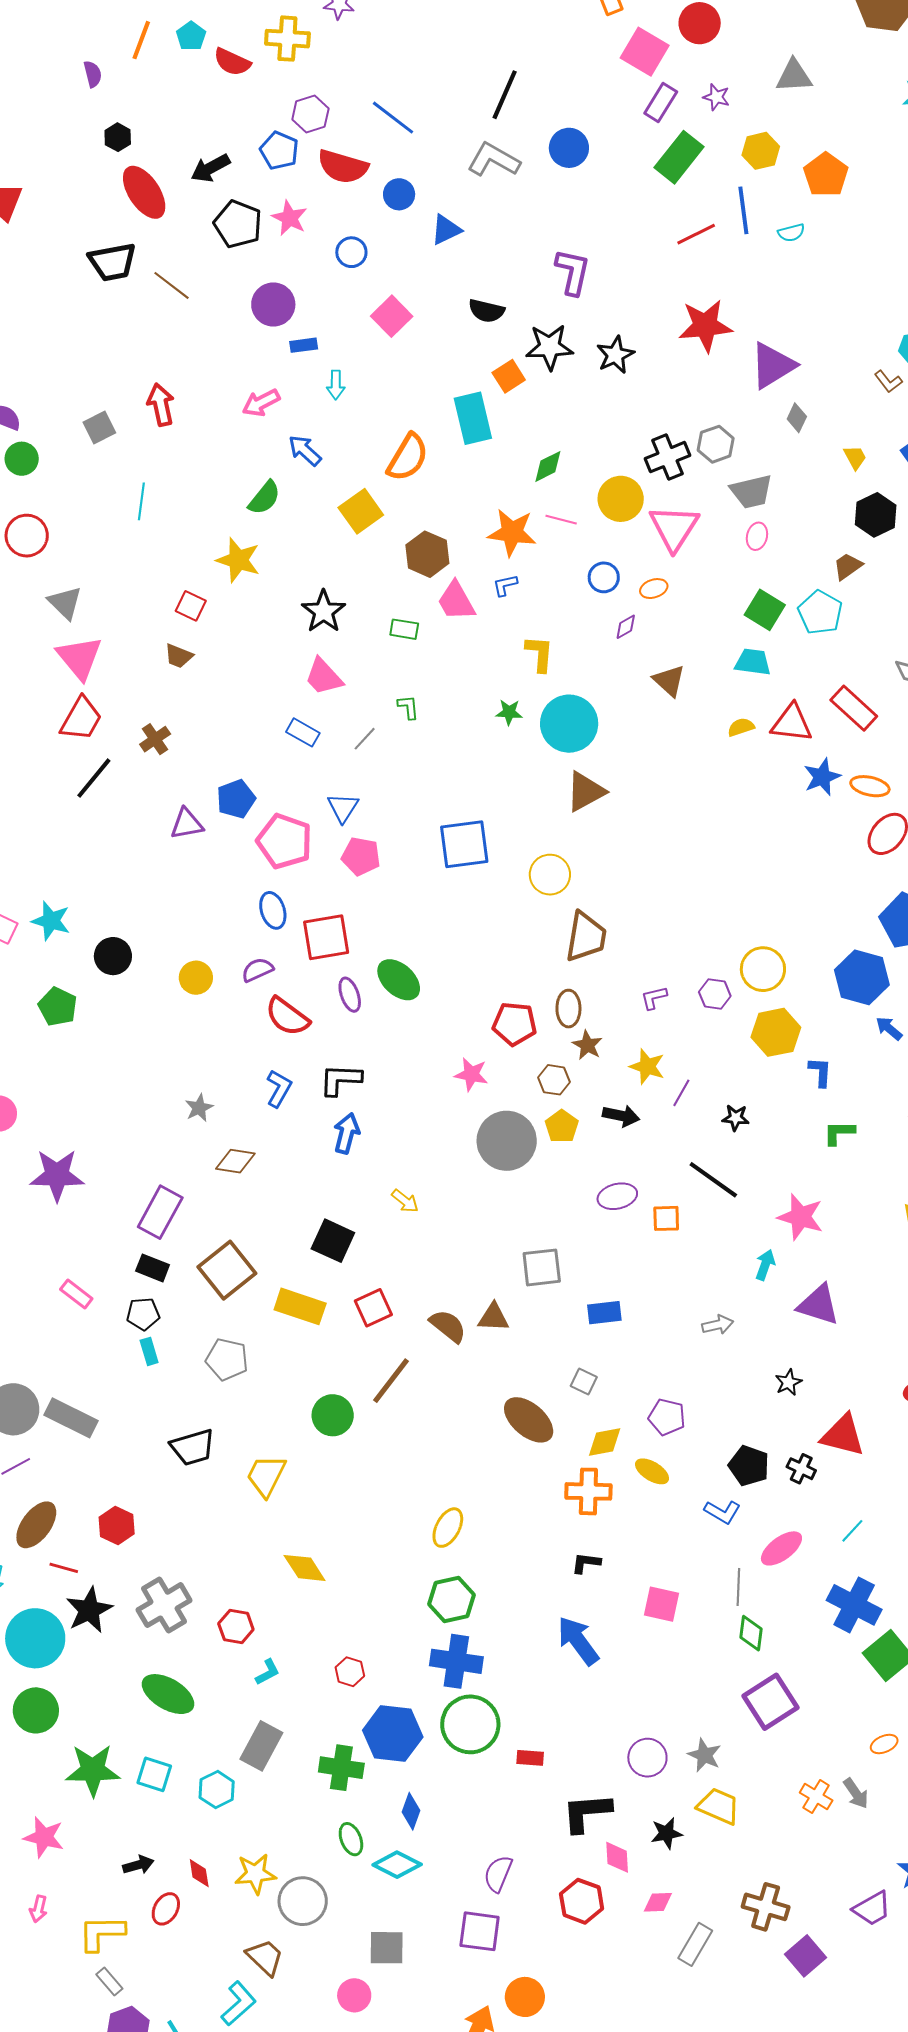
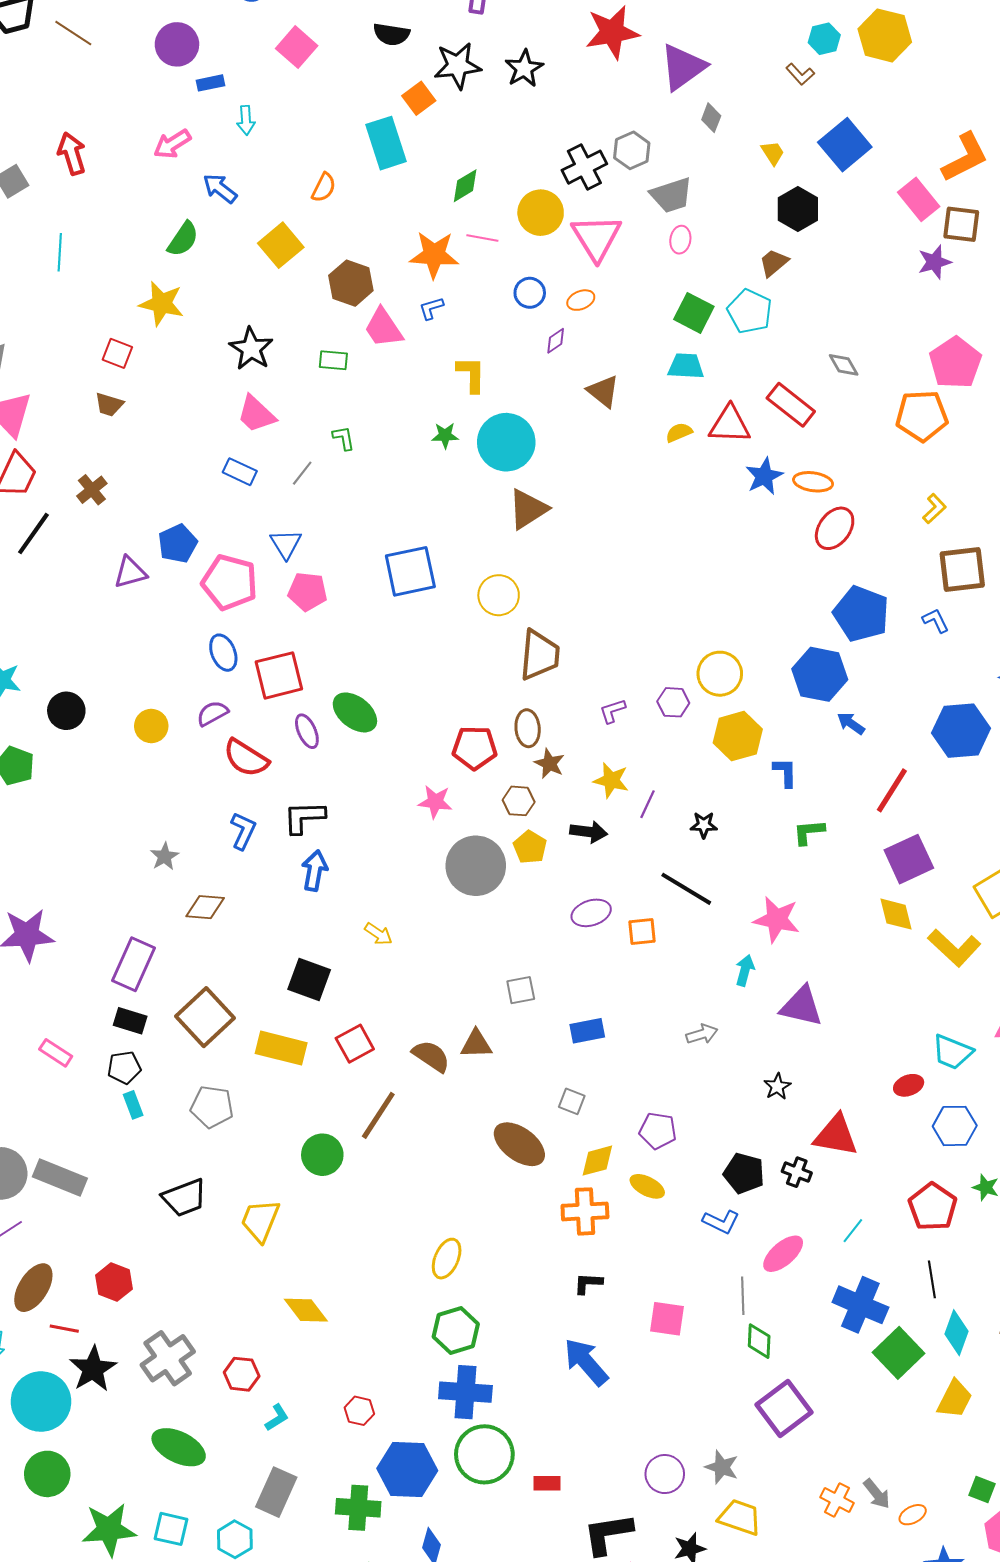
orange semicircle: (408, 457) -> (324, 187), size x0.6
gray square: (542, 1267) -> (521, 990), size x0.7
orange ellipse: (884, 1744) -> (913, 1515), moved

